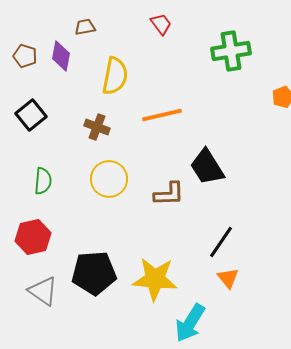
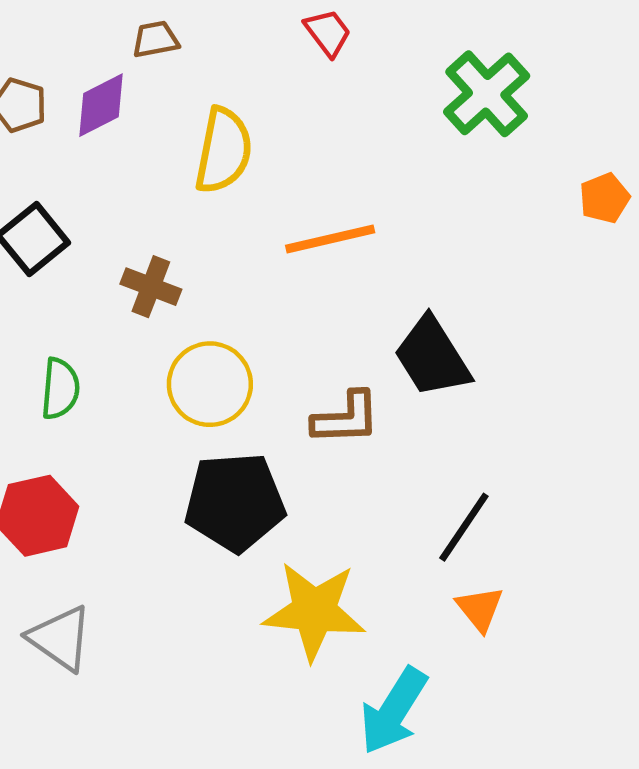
green cross: (231, 51) -> (487, 94), turned -33
purple diamond: (61, 56) -> (101, 105), turned 52
brown cross: (97, 127) -> (151, 287), moved
black pentagon: (94, 273) -> (235, 502), moved

